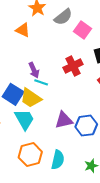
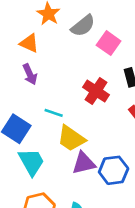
red cross: (73, 66) -> (96, 91), turned -30
purple arrow: (34, 70) -> (30, 74), moved
yellow trapezoid: (31, 98) -> (71, 138), moved

